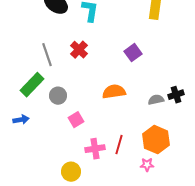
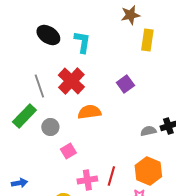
red cross: (79, 50) -> (71, 81), size x1.5
orange semicircle: (114, 92) -> (89, 112), moved
blue arrow: (21, 120) -> (19, 183), moved

